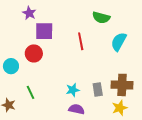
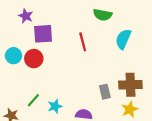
cyan circle: (11, 66) -> (13, 56), moved
cyan star: (73, 90) -> (55, 106), moved
green line: (30, 92) -> (33, 100), turned 72

